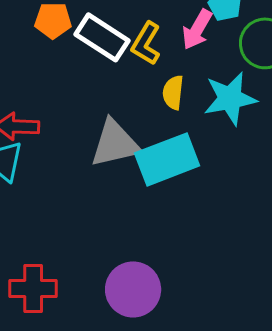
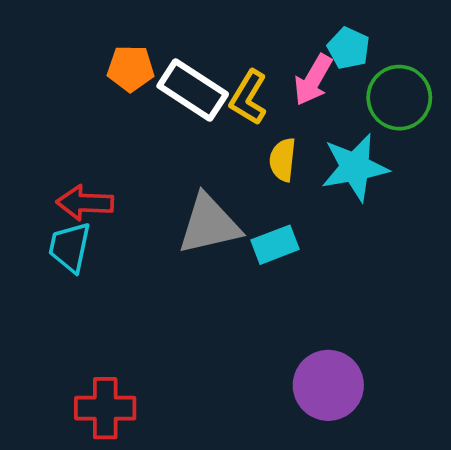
cyan rectangle: (167, 159) -> (275, 245), size x0.6
purple circle: (133, 289) -> (328, 385), moved

